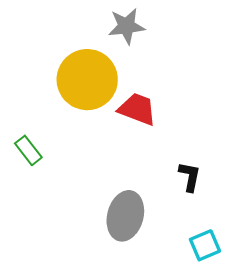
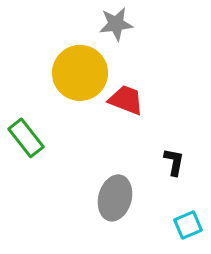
green rectangle: (28, 150) -> (26, 138), size x1.4

